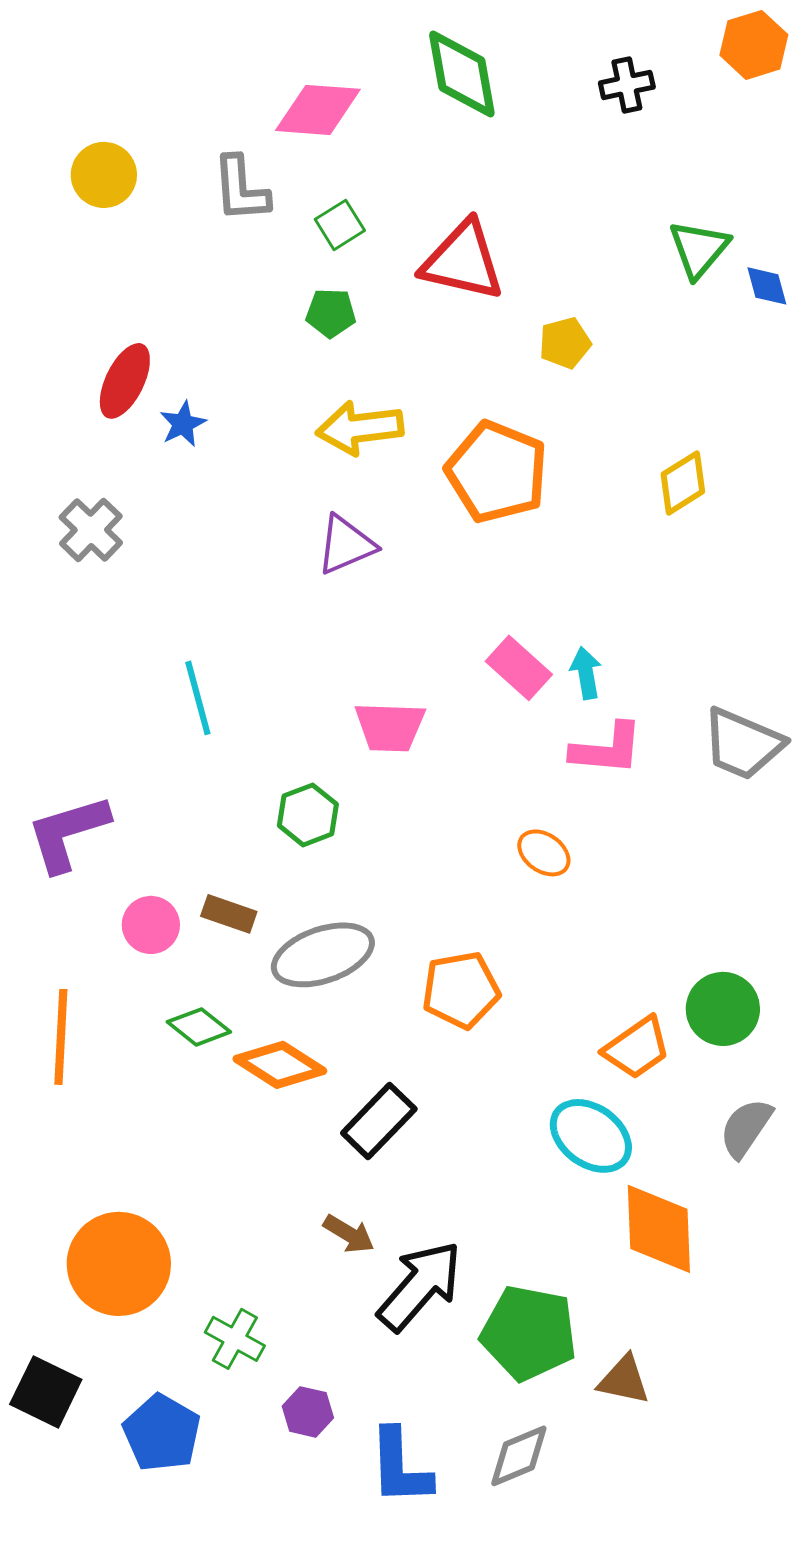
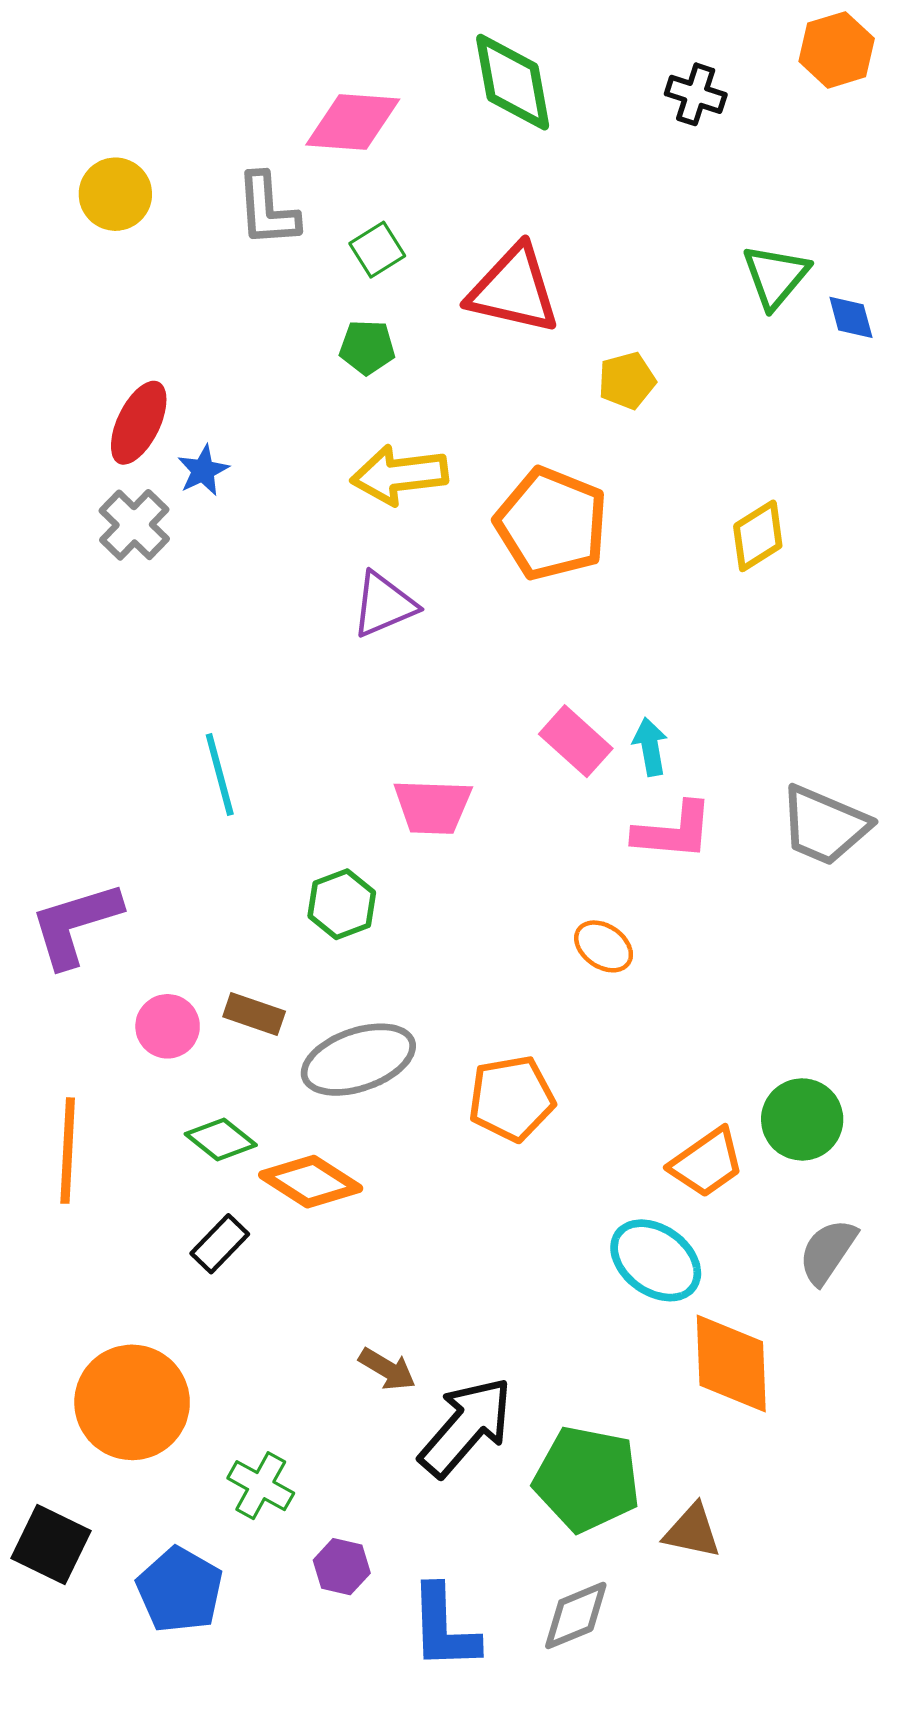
black cross: (627, 85) -> (696, 94), turned 30
gray cross: (91, 530) -> (134, 525), moved
black rectangle: (379, 1121) -> (220, 1244), moved, size x0.7

